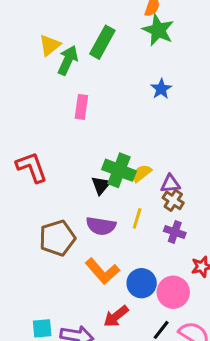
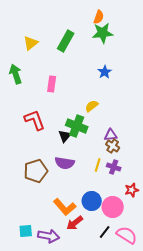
green star: (158, 30) -> (103, 33), turned -30
green arrow: (68, 60) -> (16, 74), moved, turned -42
red L-shape: (32, 167) -> (35, 120), moved
yellow semicircle: (142, 173) -> (92, 106), moved
yellow line: (137, 218) -> (98, 165), moved
orange L-shape: (102, 271) -> (65, 207), moved

